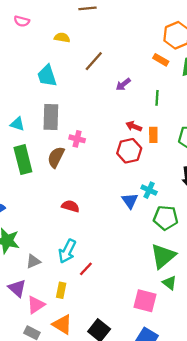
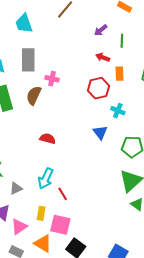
purple arrow: (123, 84) -> (101, 30), moved
red arrow: (134, 126) -> (103, 57), moved
cyan cross: (149, 190) -> (118, 111), moved
red line: (86, 269) -> (63, 194), turned -72
pink square: (145, 301) -> (60, 225), moved

